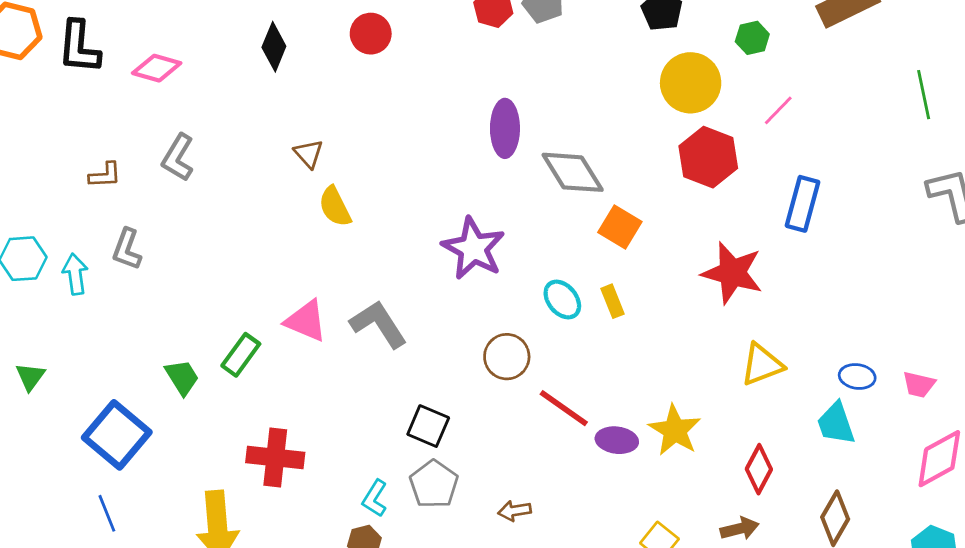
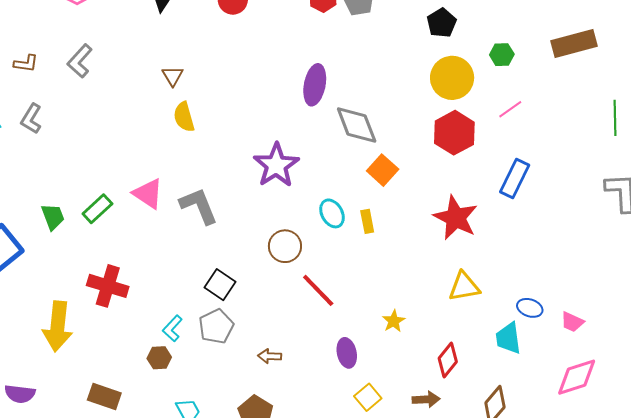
yellow star: (675, 430) -> (394, 321), size x0.6
purple ellipse: (617, 440) -> (347, 353), moved, turned 60

